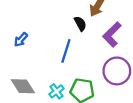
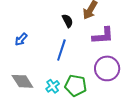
black semicircle: (80, 24) -> (67, 21), moved
purple L-shape: (112, 34) -> (103, 36), turned -140

